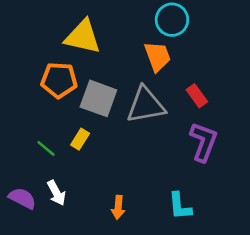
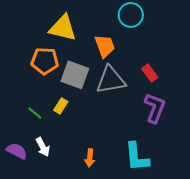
orange trapezoid: (158, 56) -> (105, 46), moved
cyan L-shape: (180, 206) -> (137, 157), size x1.4

